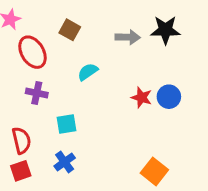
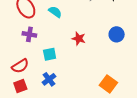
cyan semicircle: (88, 72) -> (55, 12), moved, turned 72
red star: (142, 97) -> (79, 39), moved
red semicircle: (21, 141) -> (20, 66), turned 72

